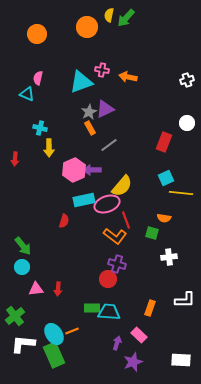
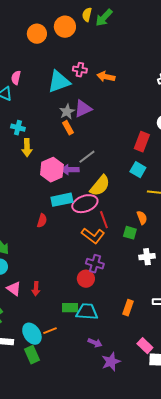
orange circle: (37, 34) -> (37, 34), moved
gray line: (109, 145) -> (87, 157), moved
cyan square: (166, 178) -> (138, 170), moved, turned -35
orange semicircle: (164, 218) -> (142, 218), turned -120
pink triangle: (36, 289) -> (14, 289), turned 42
pink rectangle: (139, 335) -> (145, 346), moved
purple arrow: (117, 343) -> (95, 343), turned 96
green rectangle: (54, 355) -> (32, 355), size x0.7

